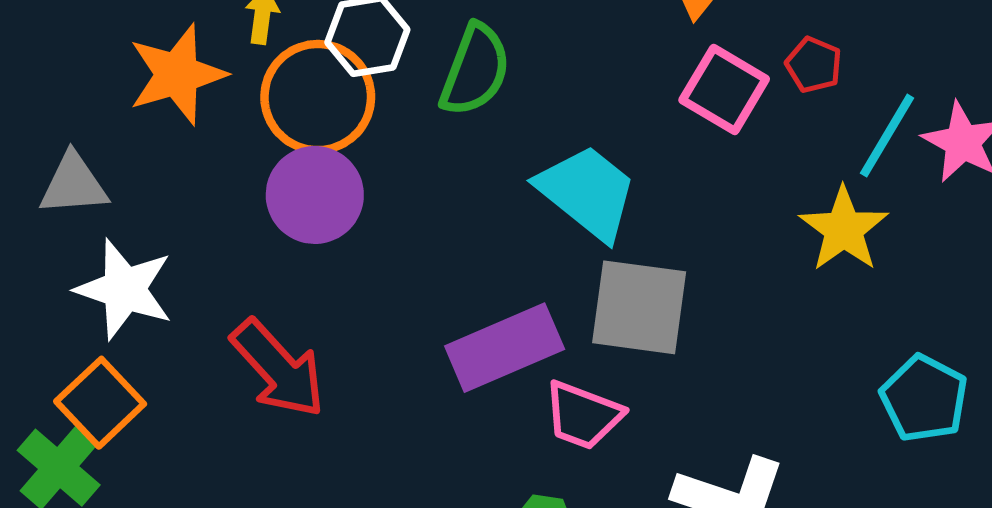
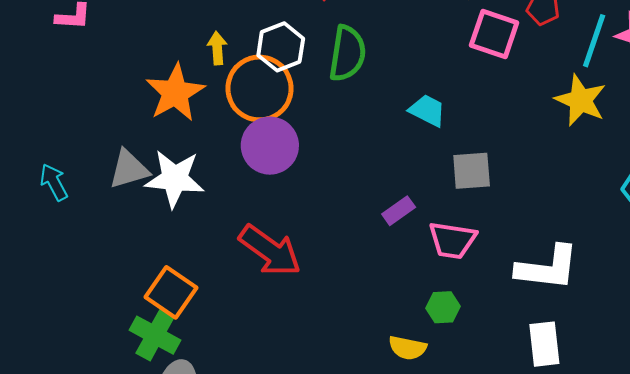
cyan trapezoid: (587, 192) -> (427, 110), size x0.6
white star: (124, 289) -> (175, 179), moved
gray square: (639, 307) -> (472, 171), size x0.7
purple rectangle: (505, 348) -> (399, 211), size x0.5

